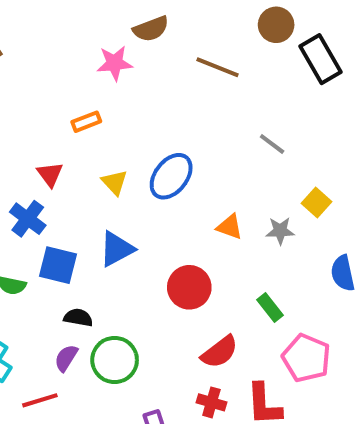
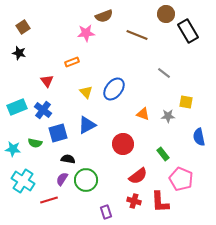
red triangle: (50, 174) -> (47, 81), moved
yellow square: (316, 202) -> (186, 102), turned -32
blue square: (58, 265) -> (58, 133), turned -30

